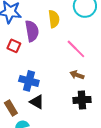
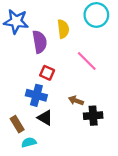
red square: (14, 46) -> (47, 73), moved
brown arrow: (77, 75) -> (76, 101), moved

